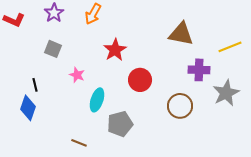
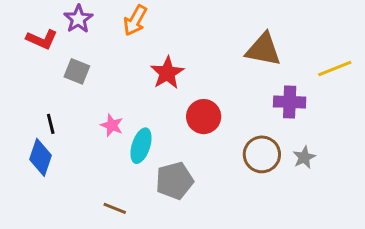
red L-shape: (14, 20) -> (42, 39), moved
pink star: (77, 75) -> (112, 125), moved
gray star: (226, 93) -> (304, 157), moved, size x0.6

